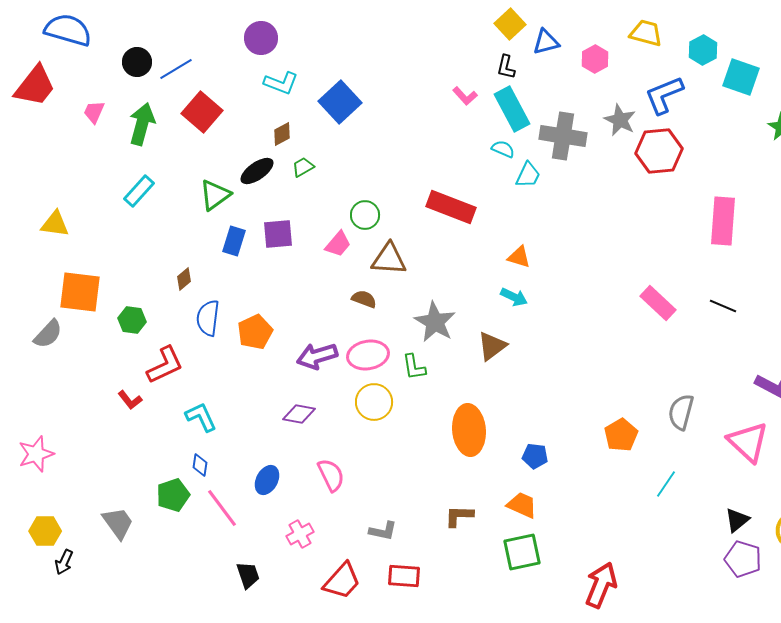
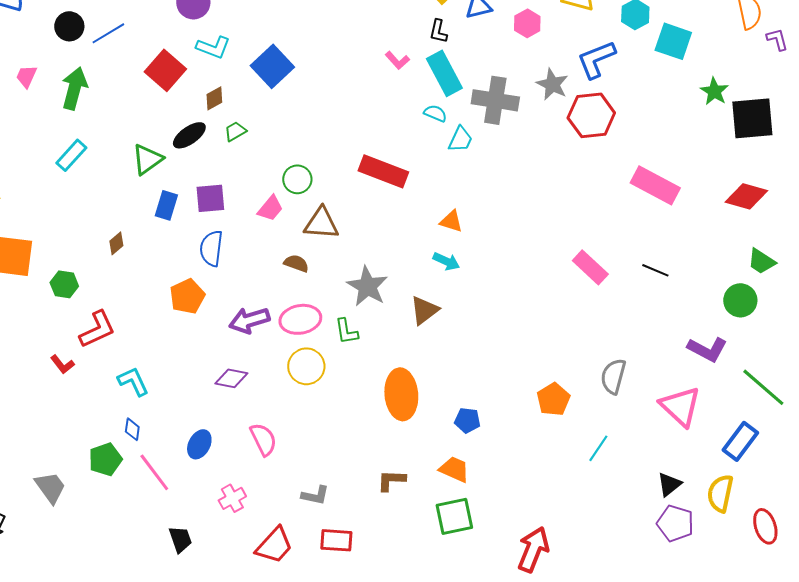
red square: (202, 112) -> (165, 70), moved
pink rectangle: (723, 221) -> (655, 185), turned -66
blue semicircle: (208, 318) -> (211, 248), moved

